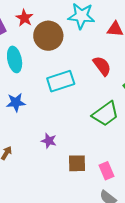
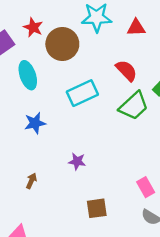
green trapezoid: (106, 114) -> (134, 106), moved
brown square: (77, 163) -> (97, 208), moved

